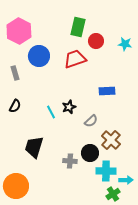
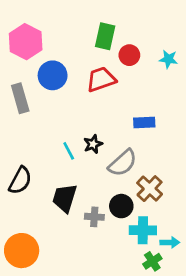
gray rectangle: (15, 73) -> (20, 98), size x1.5
black semicircle: (15, 106) -> (20, 180), moved, size x1.5
gray semicircle: (91, 121) -> (123, 163), size x1.6
black trapezoid: (34, 147) -> (65, 198), moved

